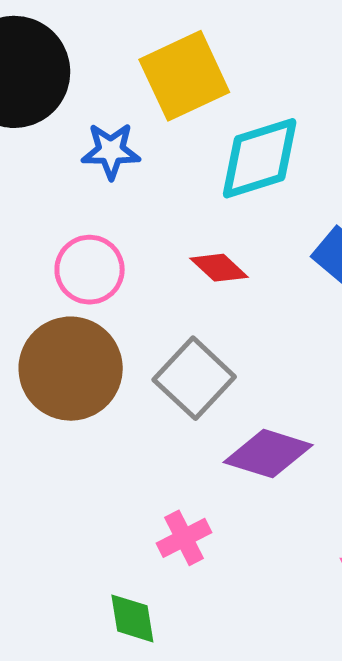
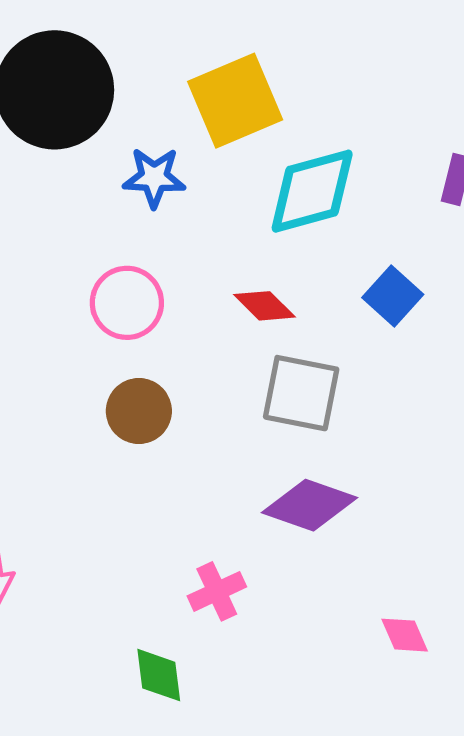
brown circle: (71, 369) -> (139, 411), moved, size x0.6
gray square: (194, 378) -> (301, 393), moved, turned -34

